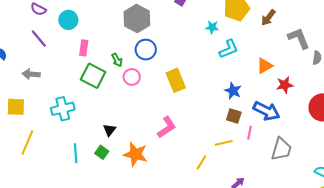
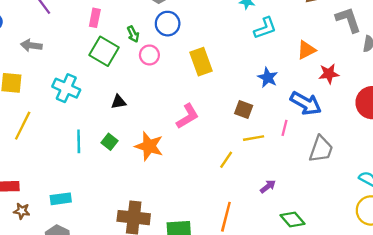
cyan cross: (63, 109) -> (66, 88), turned 35
brown square: (234, 116) -> (244, 110), moved
black triangle: (109, 130) -> (119, 102), moved, turned 40

